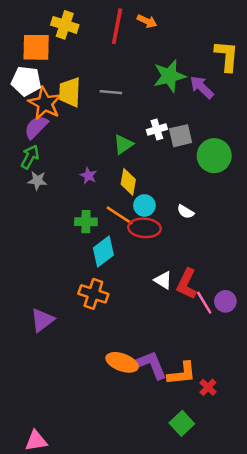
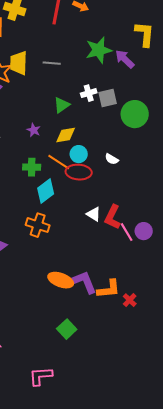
yellow diamond: (128, 182) -> (66, 135), turned 70
green square: (182, 423) -> (67, 329), moved

